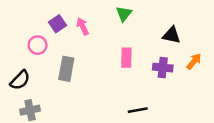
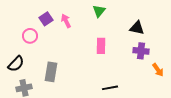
orange arrow: (194, 61) -> (158, 70), moved, turned 104
purple cross: (163, 68) -> (141, 51), moved
gray rectangle: (66, 69) -> (51, 72), moved

